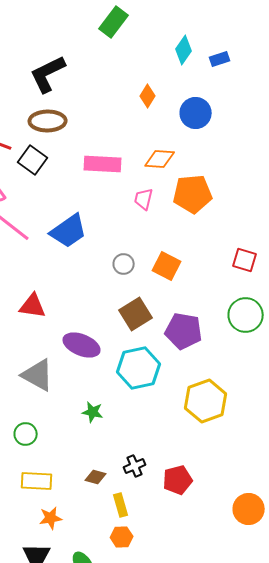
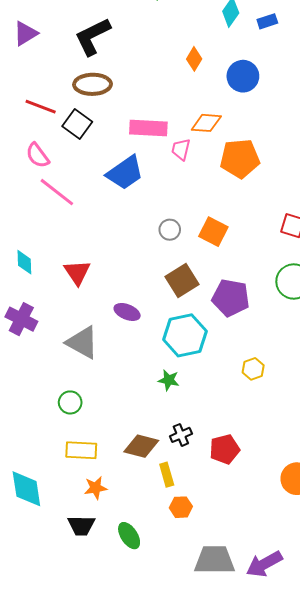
pink trapezoid: (144, 199) -> (181, 149), moved
blue trapezoid: (69, 231) -> (125, 173), moved
red triangle: (33, 306) -> (77, 272), turned 48
purple ellipse: (82, 345) -> (127, 312), size x0.7
yellow hexagon: (206, 401) -> (253, 369), size x0.5
green star: (93, 412) -> (169, 380), moved
brown diamond: (96, 477) -> (141, 446), size x1.6
orange hexagon: (122, 537) -> (181, 507), moved

